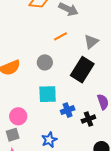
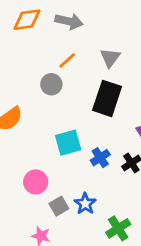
gray circle: (45, 62) -> (51, 84), moved
gray square: (13, 135) -> (59, 206), moved

